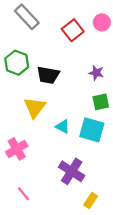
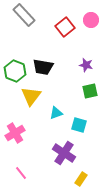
green hexagon: (17, 63) -> (15, 71), moved
cyan triangle: (63, 127) -> (56, 113), turned -48
cyan square: (92, 130) -> (79, 125), moved, size x0.7

